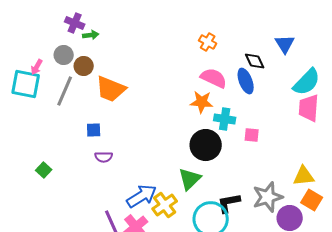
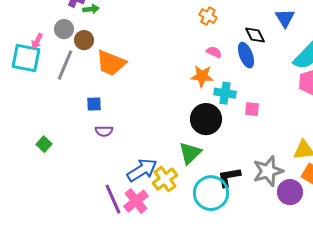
pink semicircle: (214, 78) -> (214, 52), size x0.6

